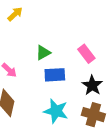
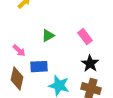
blue rectangle: (55, 75) -> (39, 67), moved

